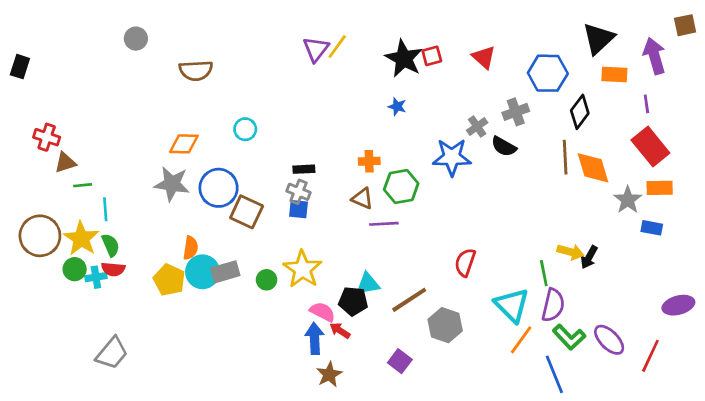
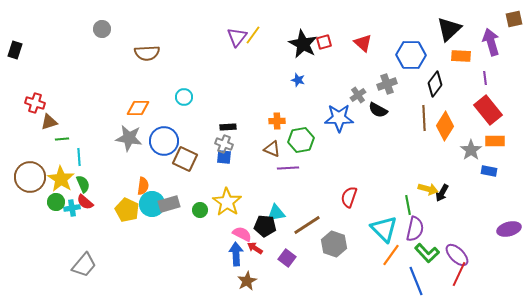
orange diamond: (593, 168) -> (445, 126), turned 48
red semicircle: (113, 269) -> (85, 202), turned 36
red line: (650, 356) -> (459, 274), moved
purple square: (400, 361) -> (287, 258), moved

